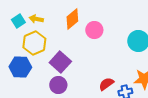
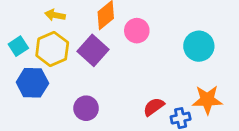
cyan square: (18, 21) -> (18, 46), moved
purple square: (60, 62) -> (93, 50), moved

